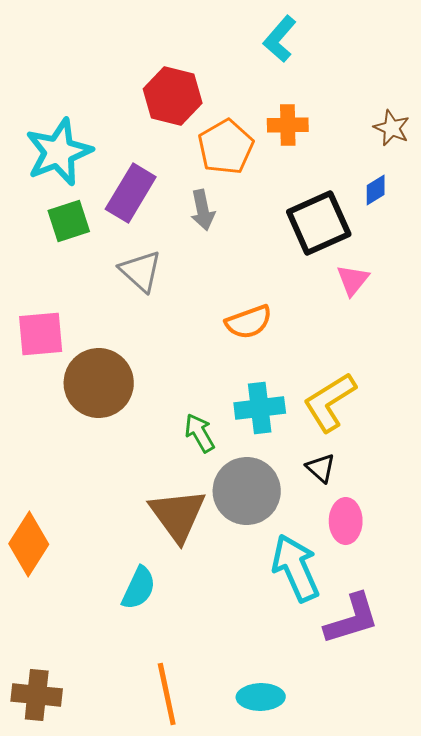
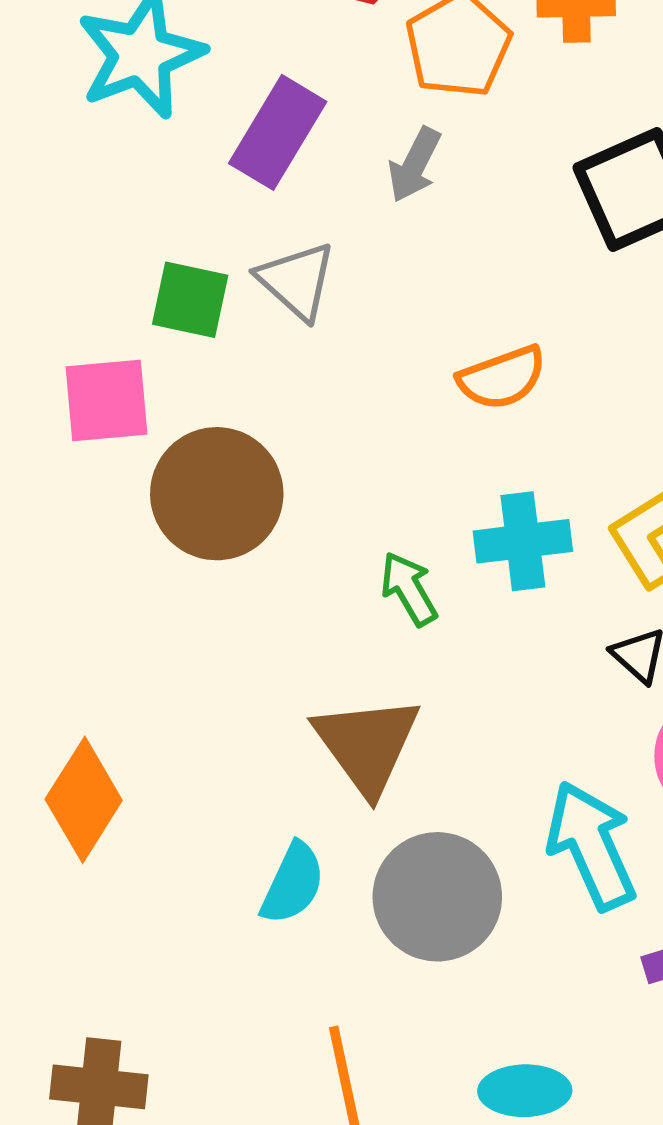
gray arrow: (203, 210) -> (414, 165), turned 39
green square: (69, 221) -> (190, 300), moved, turned 30
gray circle: (247, 491) -> (437, 897), moved

